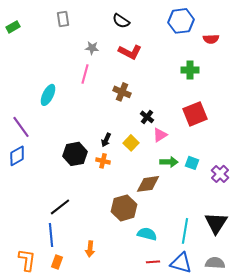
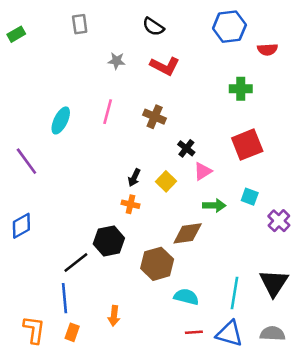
pink line: (85, 74) -> (108, 112), moved
black hexagon: (75, 154) -> (109, 241), moved
blue diamond: (17, 156) -> (21, 226), moved
cyan square: (192, 163) -> (250, 197), moved

